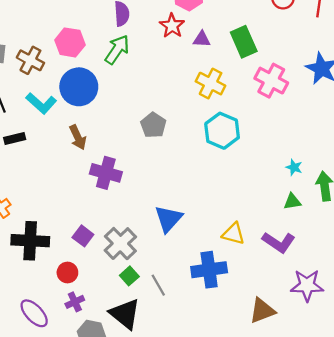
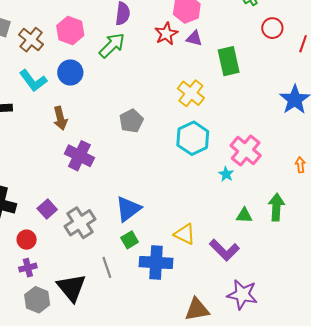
purple triangle: (202, 39) -> (194, 38), moved
pink cross: (271, 81) -> (246, 150), moved
blue circle: (79, 87) -> (70, 72), size x0.7
cyan star: (294, 167) -> (226, 174), moved
green square: (129, 276) -> (130, 240), moved

